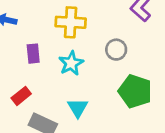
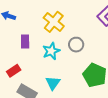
yellow cross: (71, 22) -> (54, 22), turned 30
gray circle: (116, 50) -> (76, 45), moved

